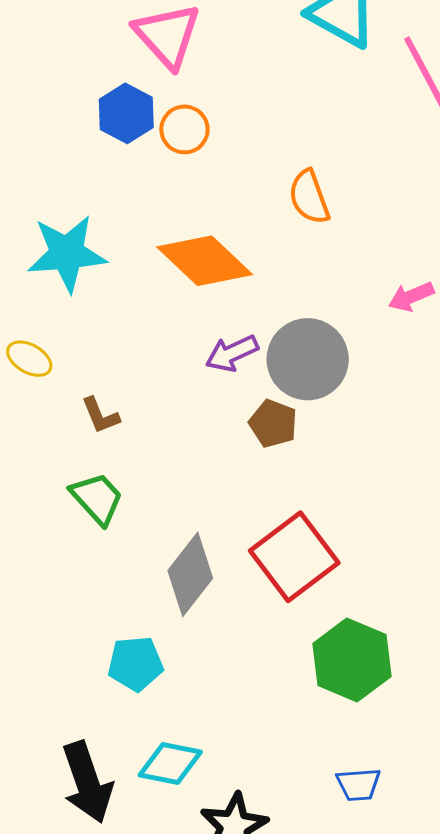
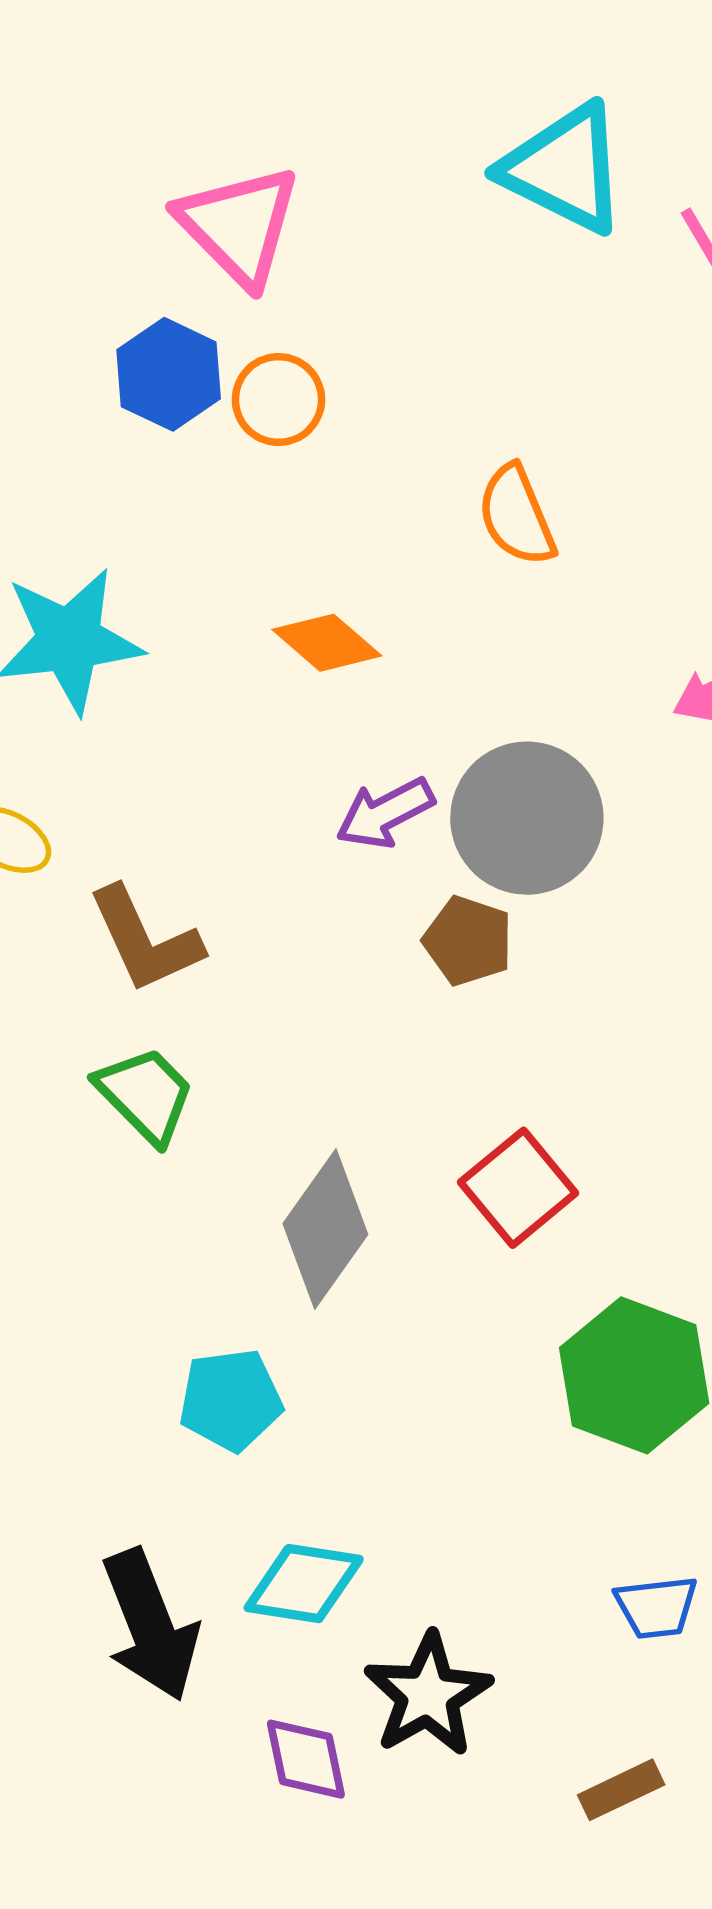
orange diamond: (205, 261) -> (327, 643), size x0.6
brown L-shape: (100, 415) -> (145, 940), size x1.6
red square: (294, 557) -> (518, 1188), size x0.7

